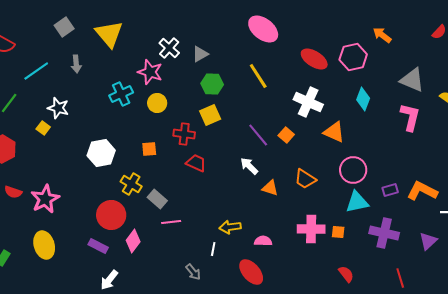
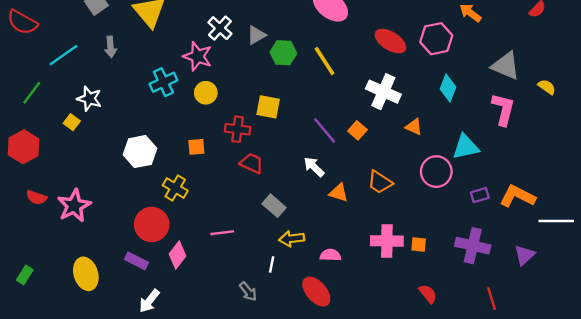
green hexagon: (212, 84) -> (283, 53), moved
yellow square: (210, 115) -> (268, 107), turned 35
orange triangle: (334, 132) -> (414, 127), size x0.7
gray rectangle: (157, 199) -> (274, 206), moved
cyan triangle: (357, 202) -> (466, 147), moved
yellow ellipse: (44, 245) -> (86, 274), moved

